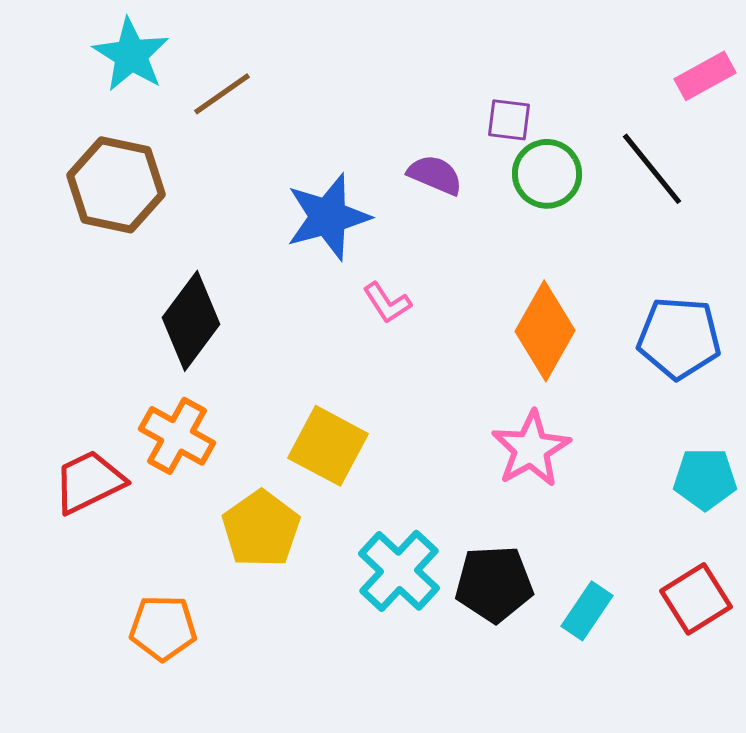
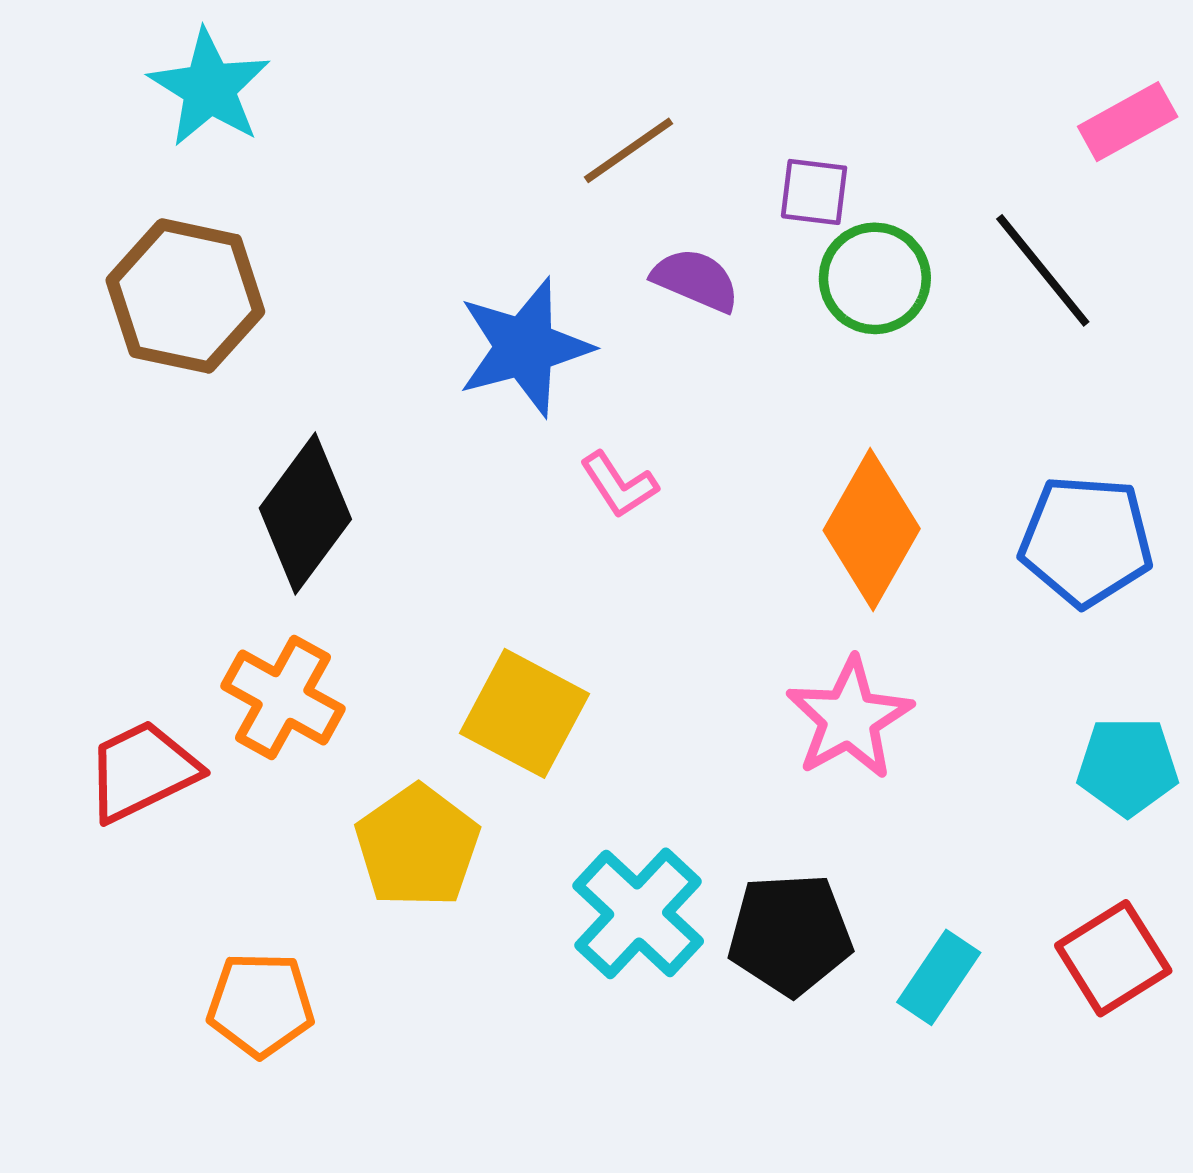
brown line: (222, 94) -> (628, 150), moved

